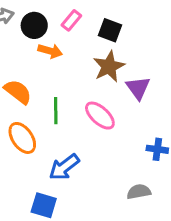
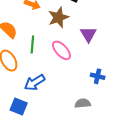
brown star: (109, 67) -> (58, 17), moved

